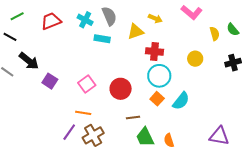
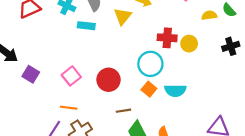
yellow triangle: (136, 31) -> (123, 16), turned -30
yellow semicircle: (215, 34) -> (209, 15), turned -80
red cross: (155, 51) -> (167, 38), moved
cyan semicircle: (181, 101) -> (175, 91), turned 54

